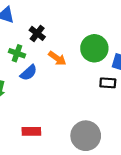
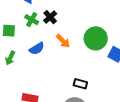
green cross: (17, 53) -> (32, 20), moved
black rectangle: (108, 83) -> (80, 84), moved

